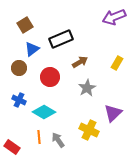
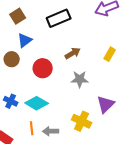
black rectangle: (61, 39) -> (59, 18), moved
gray star: (87, 88) -> (80, 79), turned 30
blue cross: (19, 100) -> (11, 101), moved
gray arrow: (58, 140) -> (51, 131), turned -56

